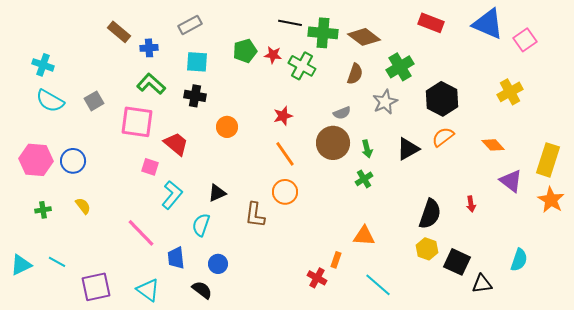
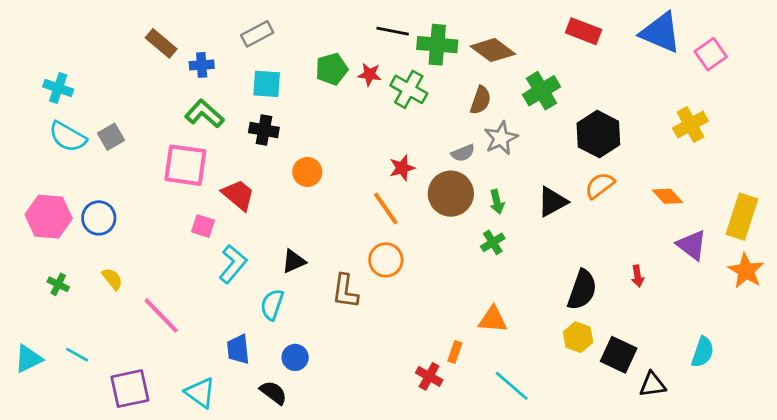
gray square: (94, 101) -> (111, 137), moved
gray star: (385, 102) -> (501, 138), moved
red star: (283, 116) -> (402, 168), moved
green cross: (43, 210) -> (58, 284), turned 35
pink line: (141, 233) -> (161, 315), moved

